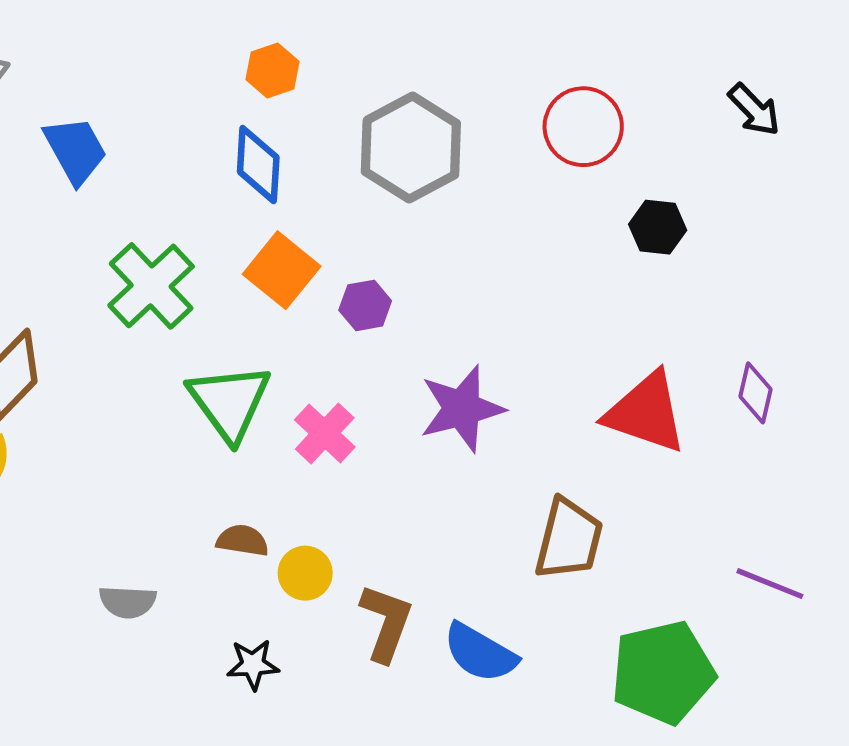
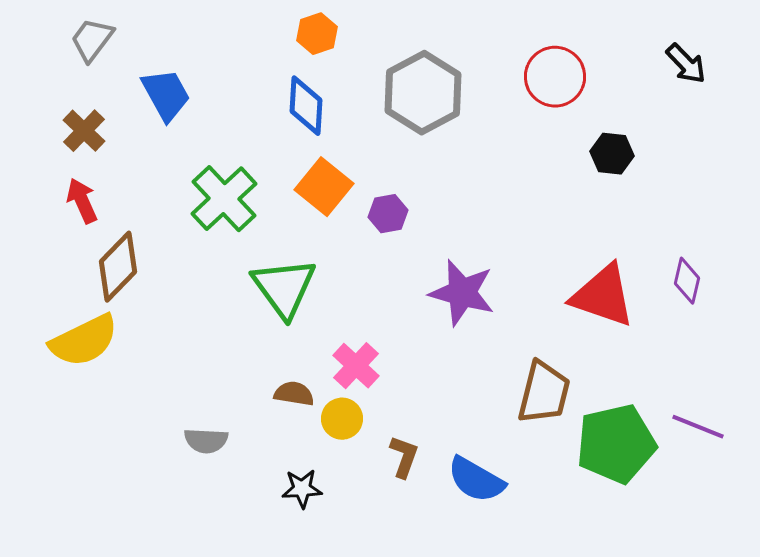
purple star: (462, 409) -> (462, 293), turned 30
pink cross: (325, 433) -> (356, 366), moved
brown L-shape: (386, 623) -> (404, 457), size x0.7
green pentagon: (663, 672) -> (616, 444), moved

